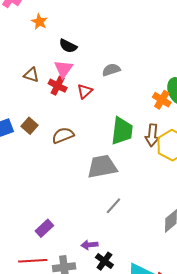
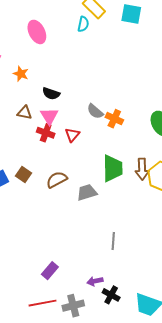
gray semicircle: (111, 70) -> (95, 111), turned -114
brown triangle: (31, 75) -> (25, 113), moved
orange cross: (162, 100) -> (114, 119), moved
gray trapezoid: (102, 167) -> (87, 192), moved, size x0.7
gray line: (113, 206) -> (113, 241), turned -30

